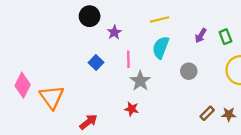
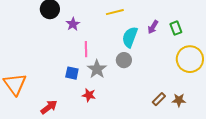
cyan semicircle: (161, 47) -> (130, 37), moved
blue square: (96, 63) -> (72, 73), moved, turned -32
gray circle: (189, 71) -> (124, 60), moved

